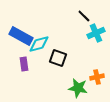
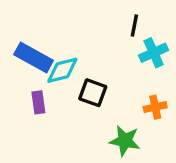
black line: (84, 16) -> (134, 26), turned 56
orange cross: (97, 77) -> (155, 107), moved

